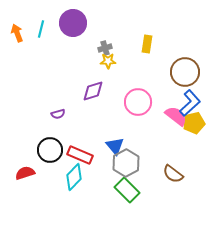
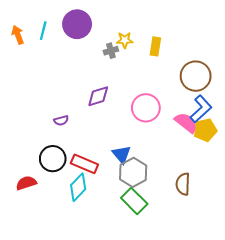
yellow star: (108, 61) -> (125, 40), moved
brown semicircle: (173, 174) -> (183, 184), turned 55

